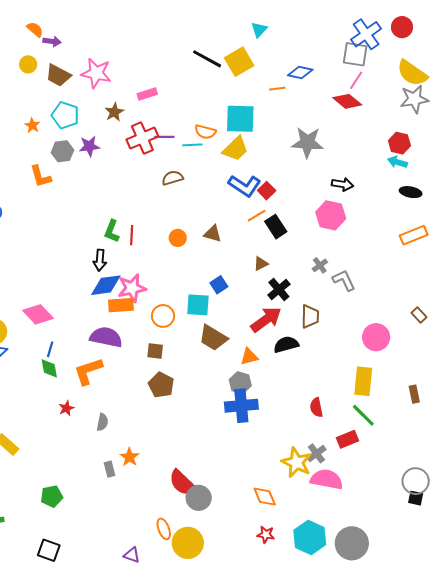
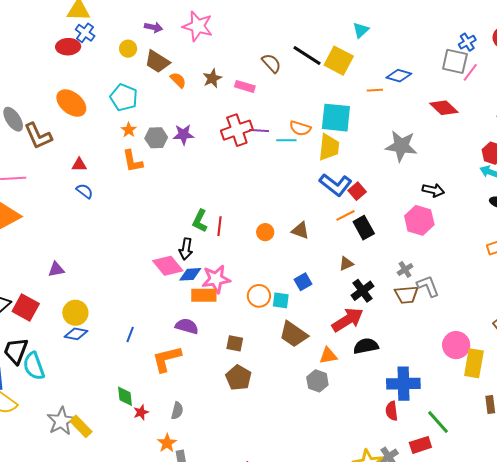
orange semicircle: (35, 29) -> (178, 80), moved
blue cross: (366, 34) -> (467, 42), size x0.6
yellow square: (239, 62) -> (339, 61), turned -36
pink star: (96, 73) -> (198, 26), moved
pink line: (356, 80) -> (470, 72), moved
pink rectangle: (147, 94) -> (245, 86), turned 30
brown star: (114, 112) -> (212, 78), moved
cyan pentagon: (65, 115) -> (124, 97), moved
orange star: (32, 125) -> (129, 130), moved
yellow trapezoid: (235, 149) -> (329, 147), turned -44
brown semicircle: (173, 178) -> (271, 63), moved, turned 60
blue diamond: (106, 285) -> (190, 274), size x0.7
cyan square: (198, 305) -> (281, 300), size x0.7
pink diamond: (38, 314) -> (168, 266), moved
orange circle: (163, 316) -> (259, 296), moved
brown trapezoid: (310, 316) -> (406, 295), moved, turned 80
purple semicircle: (106, 337) -> (187, 326), size x0.7
green diamond: (49, 368) -> (125, 396), moved
yellow rectangle: (363, 381) -> (474, 363), moved
blue cross: (241, 406) -> (403, 384), moved
red star: (66, 408) -> (141, 412), moved
orange star: (129, 457) -> (167, 443), moved

